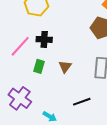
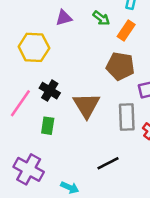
black cross: (44, 39) -> (50, 91), turned 35
brown triangle: (65, 67) -> (86, 105), moved, size x1.6

